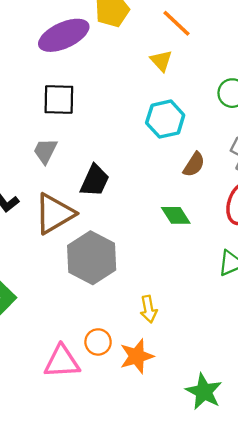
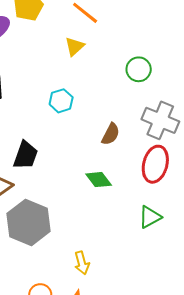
yellow triangle: (161, 61) -> (75, 46), turned 35
cyan hexagon: (165, 119) -> (61, 101), moved, size x0.7

